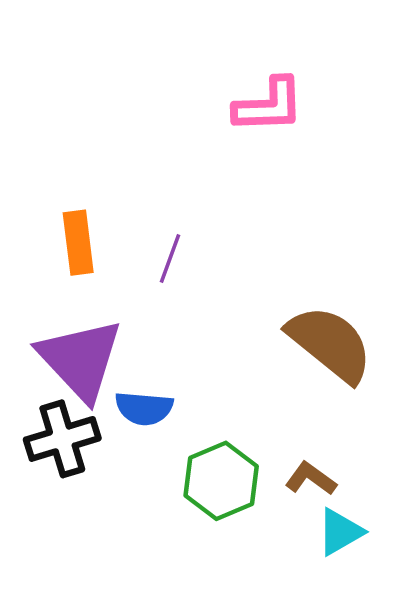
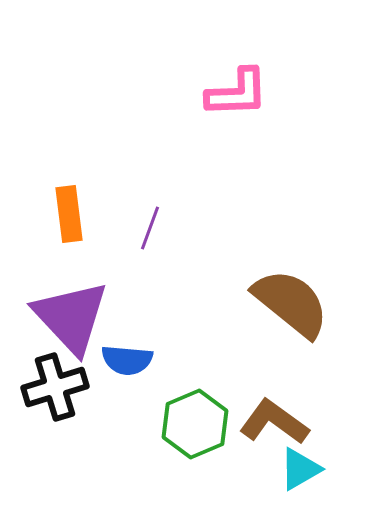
brown L-shape: (311, 479) -> (274, 422), size x1.5

